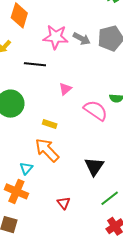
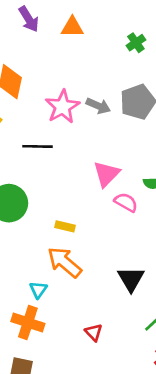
pink star: (56, 37) -> (62, 107), turned -30
pink triangle: (65, 89) -> (107, 174), moved, size x1.5
pink semicircle: (95, 110) -> (126, 202), size x0.7

